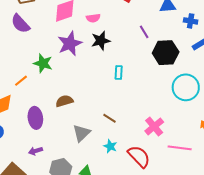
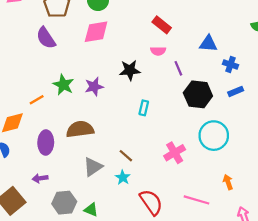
pink semicircle: (93, 18) -> (158, 51), moved
purple star: (70, 44) -> (94, 87), moved, size x0.7
brown semicircle: (64, 101) -> (80, 129), size x1.4
pink cross: (154, 126) -> (175, 153), moved
cyan star: (110, 146) -> (123, 177), moved

